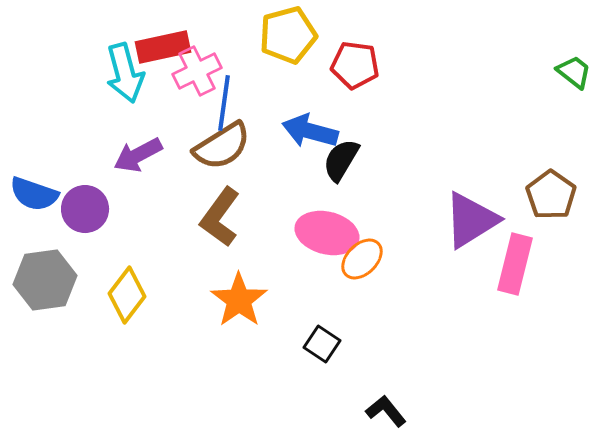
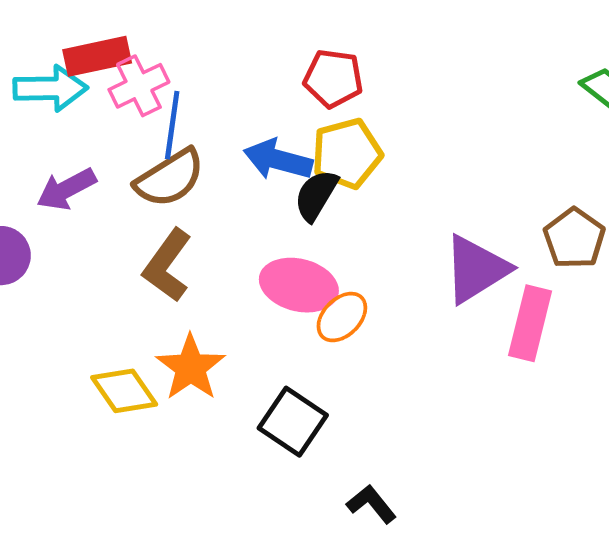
yellow pentagon: (288, 35) -> (347, 153), moved
cyan arrow: (125, 73) -> (50, 88), turned -76
yellow diamond: (127, 295) -> (124, 391), moved, turned -72
black square: (322, 344) -> (293, 422), size x1.5

